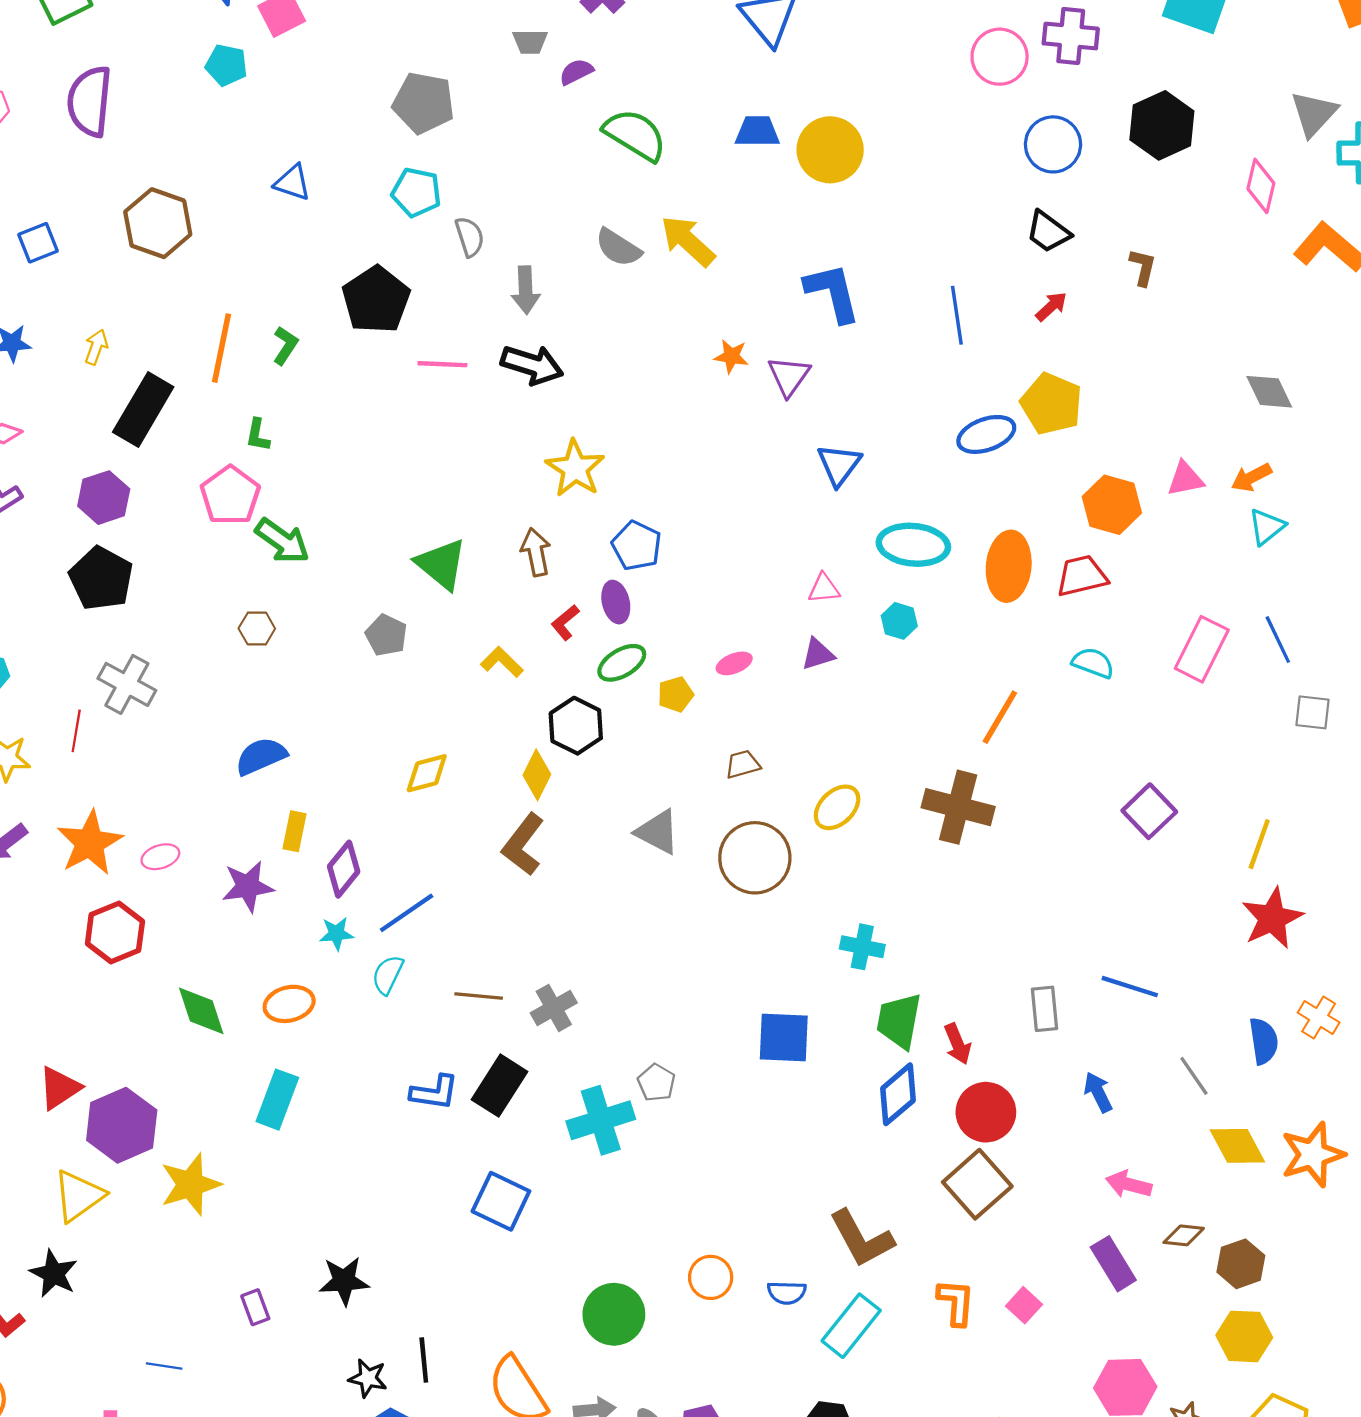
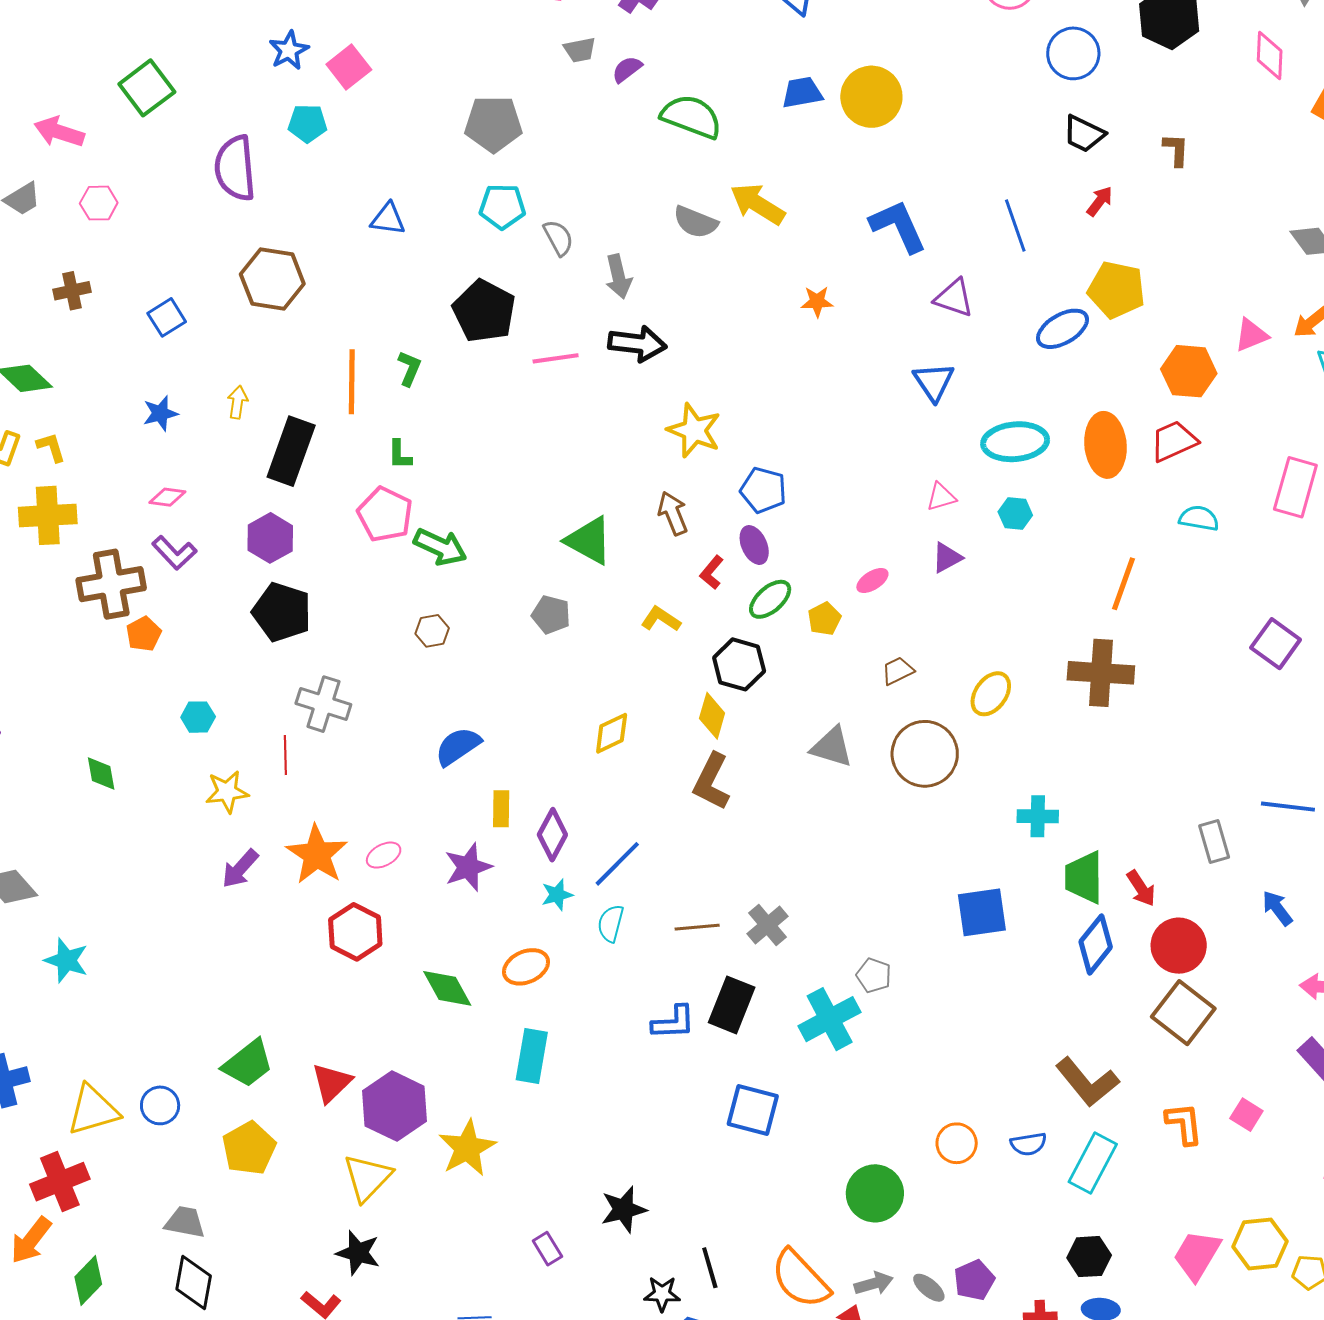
purple semicircle: (90, 101) -> (235, 168), moved
purple triangle: (789, 376) -> (954, 298), moved, turned -36

